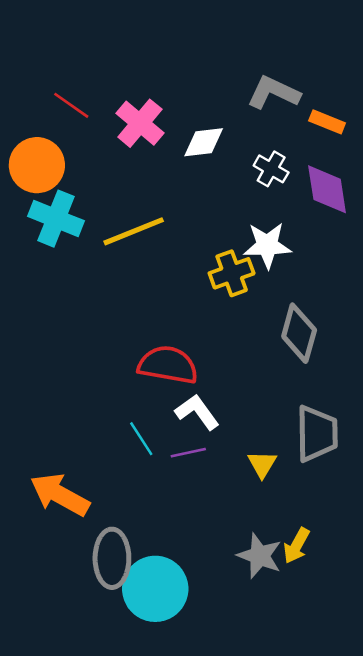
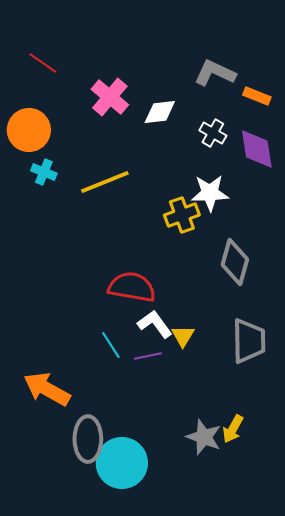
red line: (71, 105) -> (43, 63), moved
cyan cross: (56, 219) -> (44, 172), size x0.6
yellow triangle: (262, 464) -> (183, 336), moved

